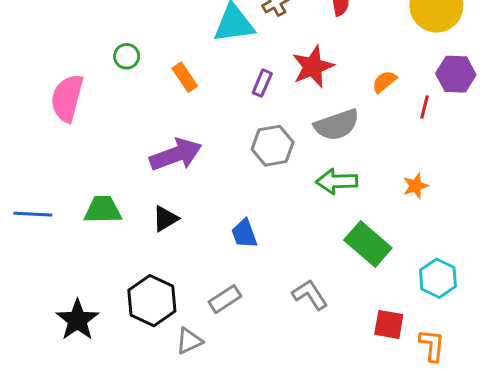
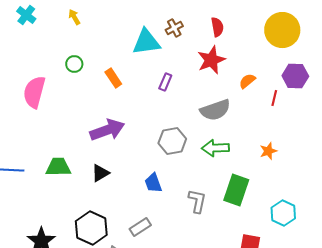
red star: (313, 67) -> (211, 60), moved
gray hexagon: (273, 146) -> (172, 141), moved
green rectangle: (368, 244) -> (236, 190), turned 68
gray L-shape: (310, 295) -> (197, 201), moved, turned 45

